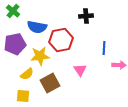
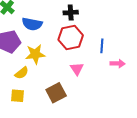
black cross: (86, 16) -> (71, 13), moved
red hexagon: (61, 40) -> (71, 38), moved
brown square: (50, 83) -> (56, 93), moved

